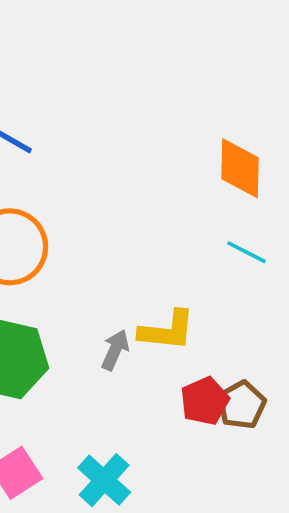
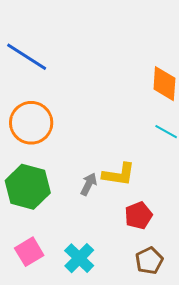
brown pentagon: (242, 405) -> (149, 261), moved

